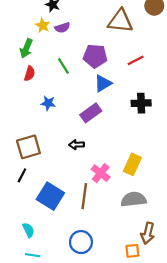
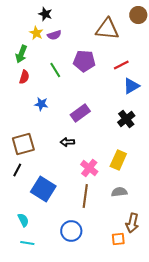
blue triangle: (103, 83) -> (131, 86), moved
black cross: (141, 103) -> (126, 119), moved, turned -36
brown line: (84, 196) -> (85, 196), moved
gray semicircle: (133, 199) -> (119, 192), size x0.7

